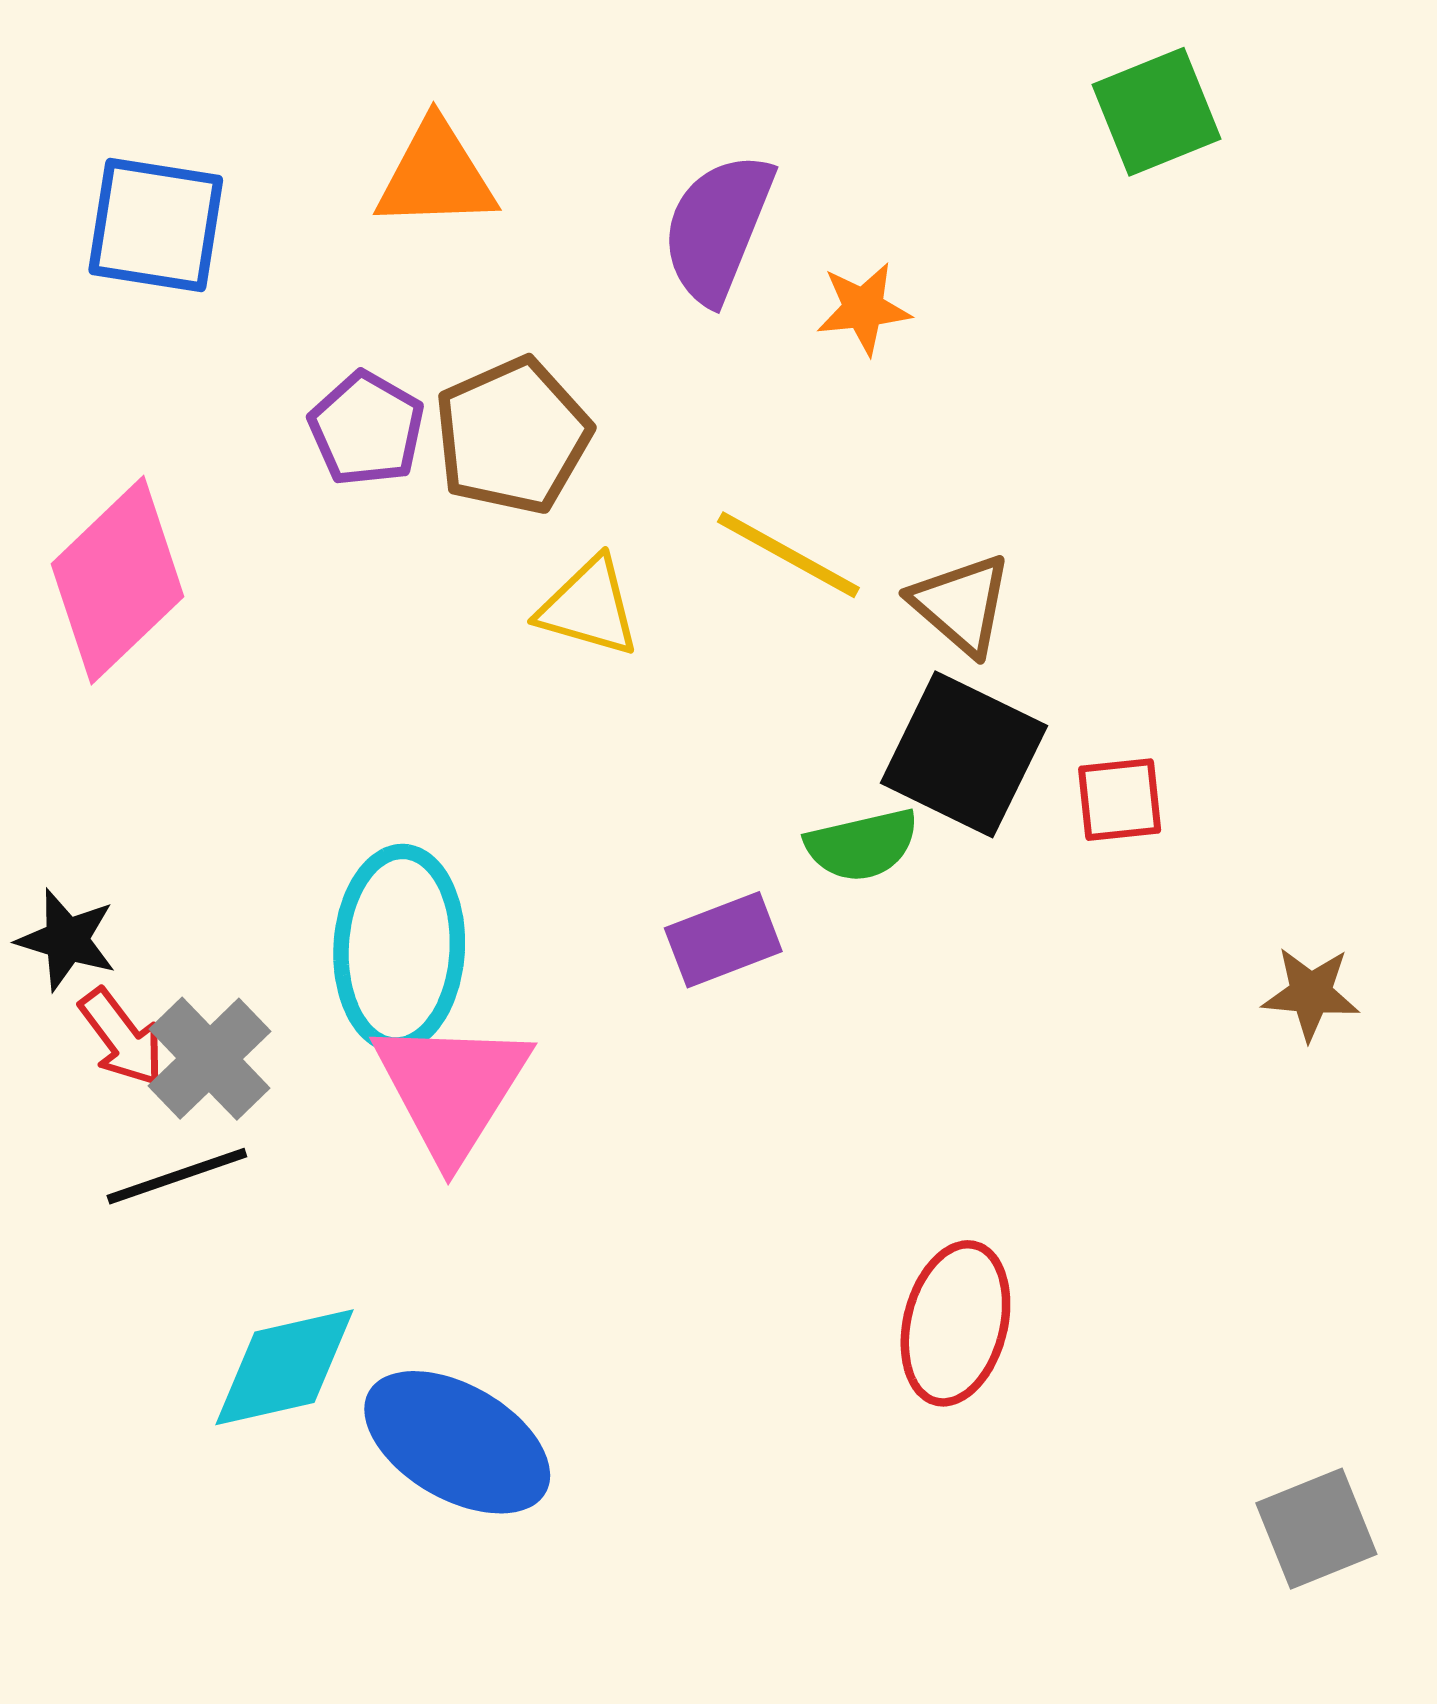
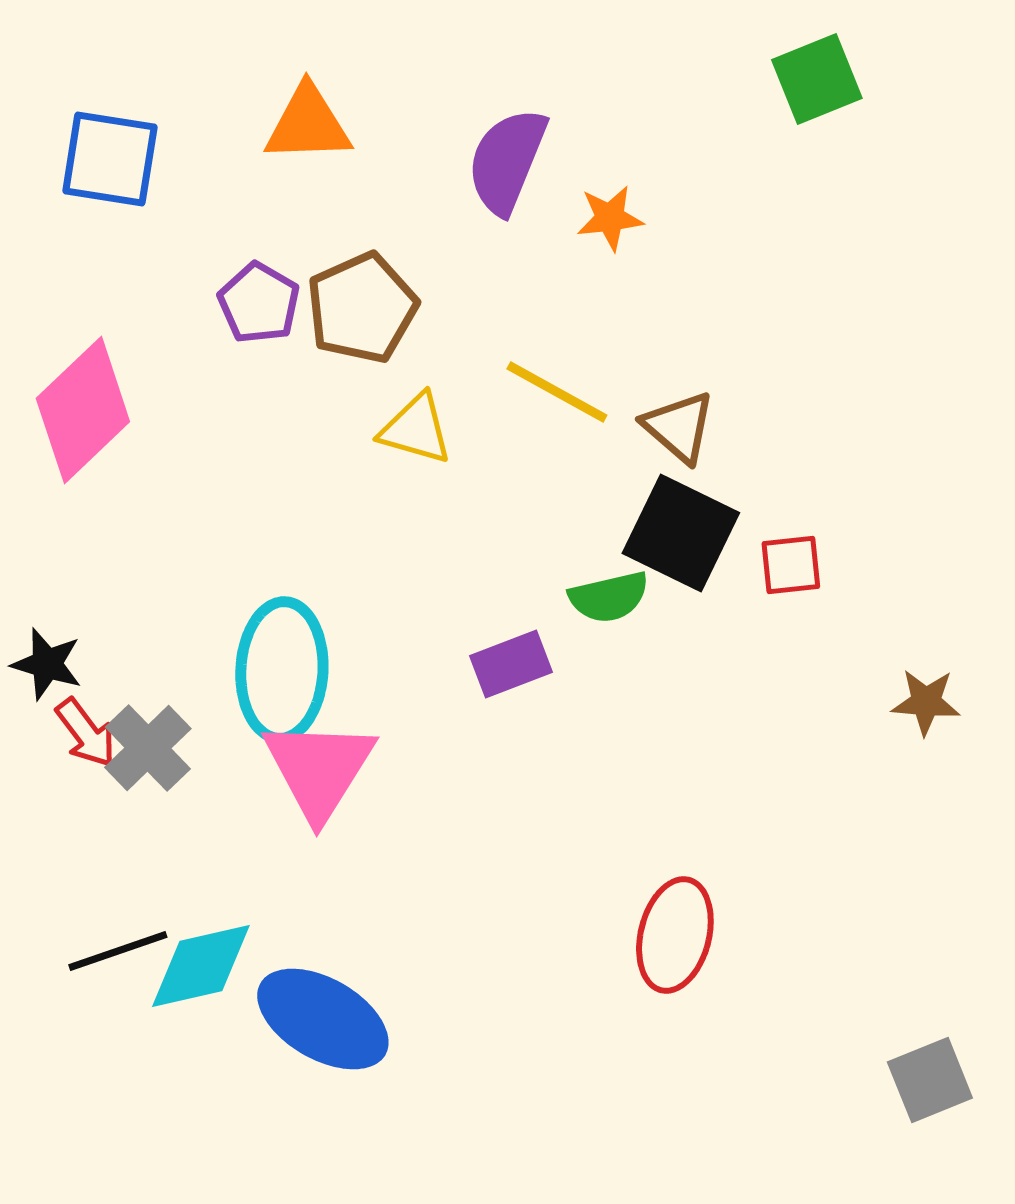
black line: (177, 1176) -> (118, 951), moved

